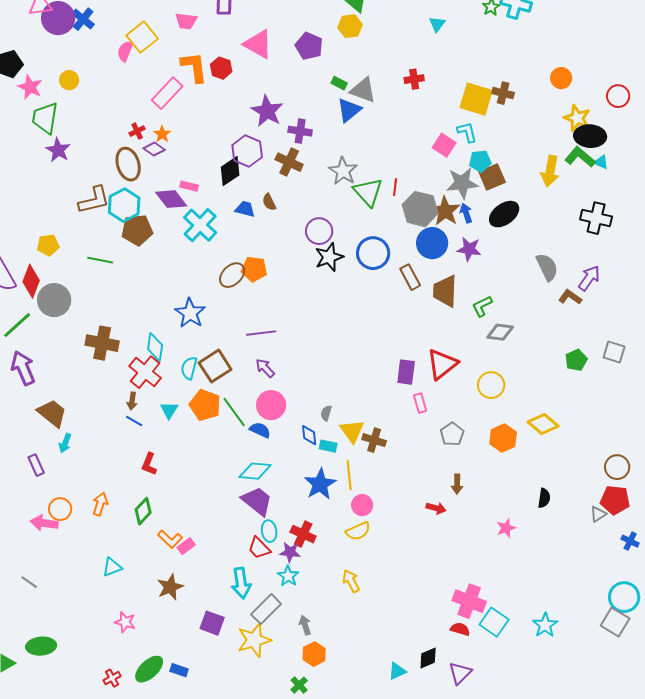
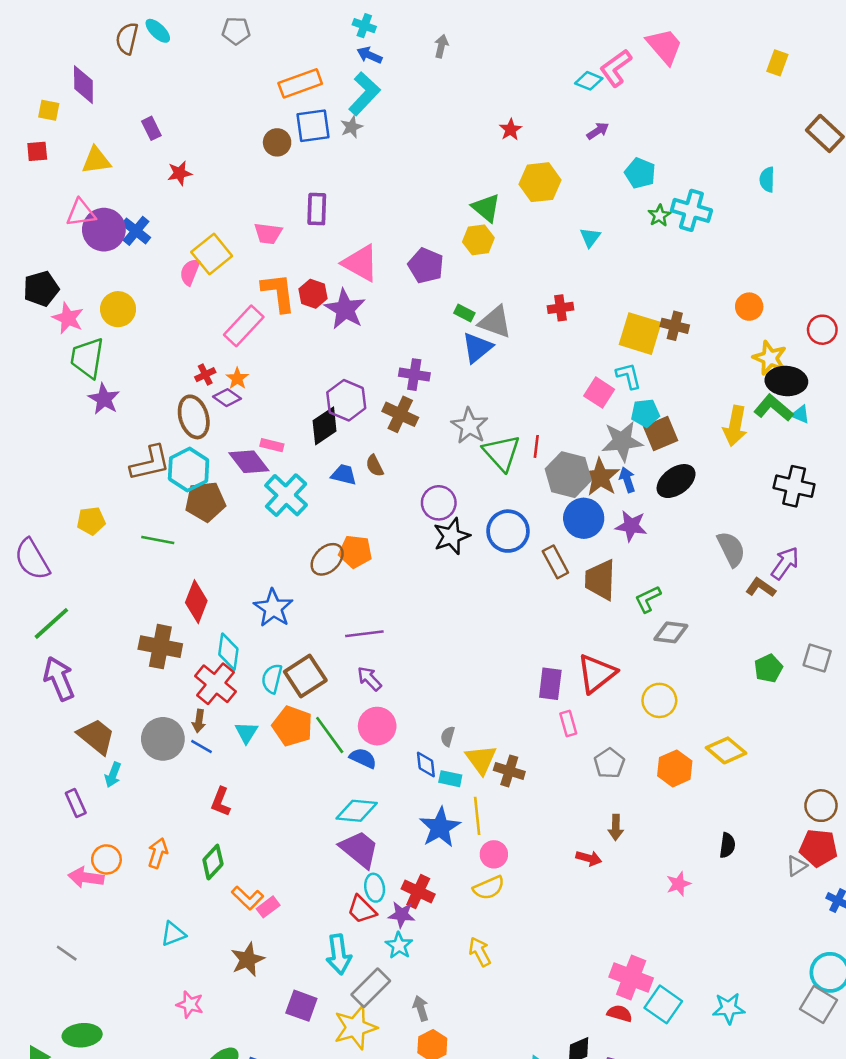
yellow circle: (69, 80) -> (118, 309), size x1.4
purple star: (267, 111) -> (345, 309), moved
red diamond: (31, 281) -> (196, 602), moved
gray circle: (54, 300) -> (163, 739), moved
cyan star: (545, 625) -> (729, 1008), turned 30

